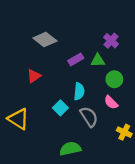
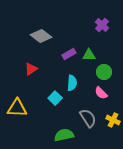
purple cross: (111, 41) -> (102, 25), moved
gray semicircle: (89, 117) -> (88, 118), moved
yellow triangle: (18, 119) -> (17, 108), turned -30

